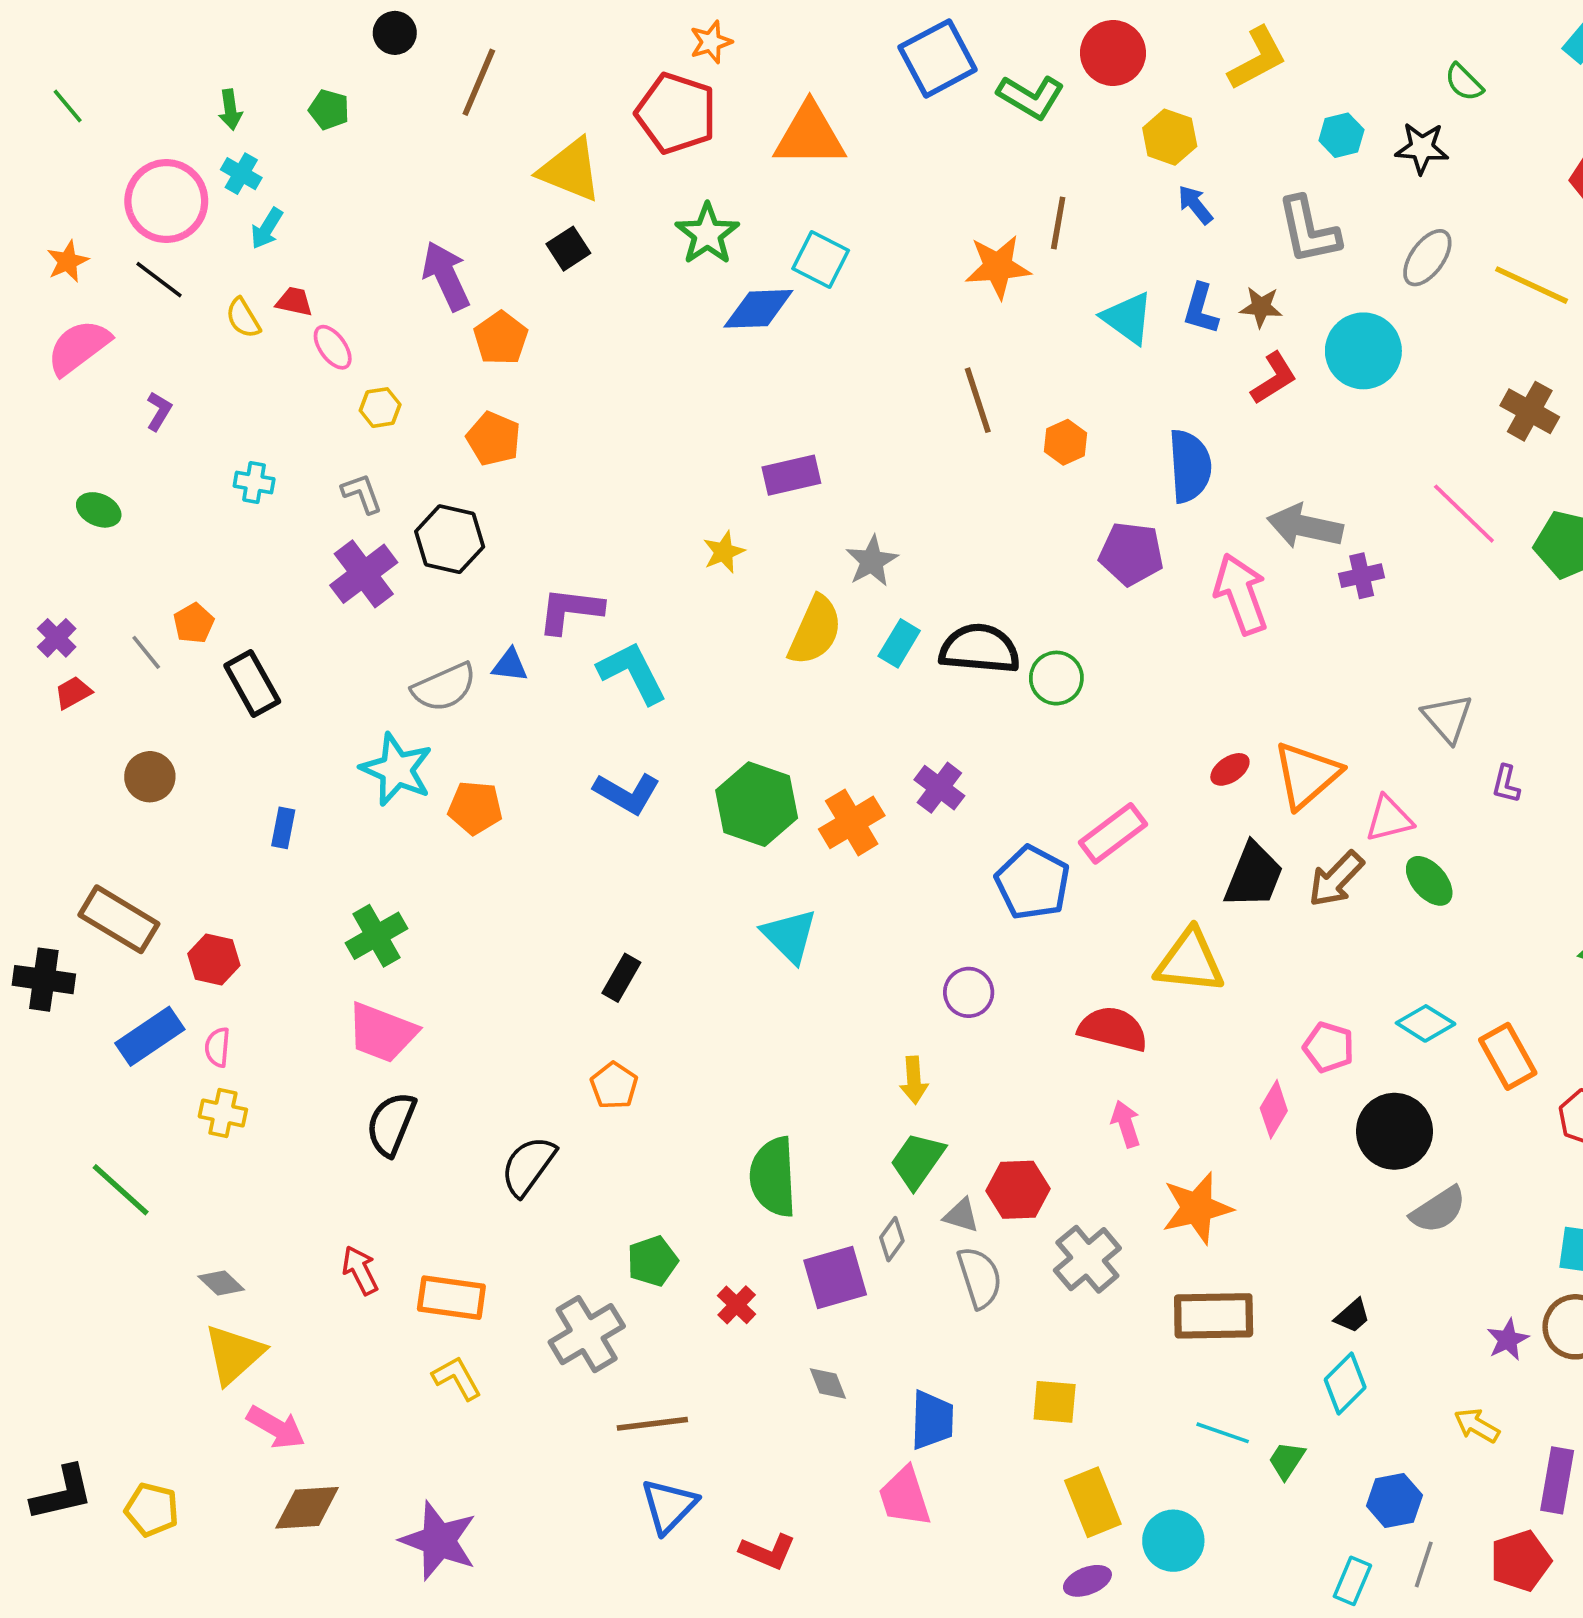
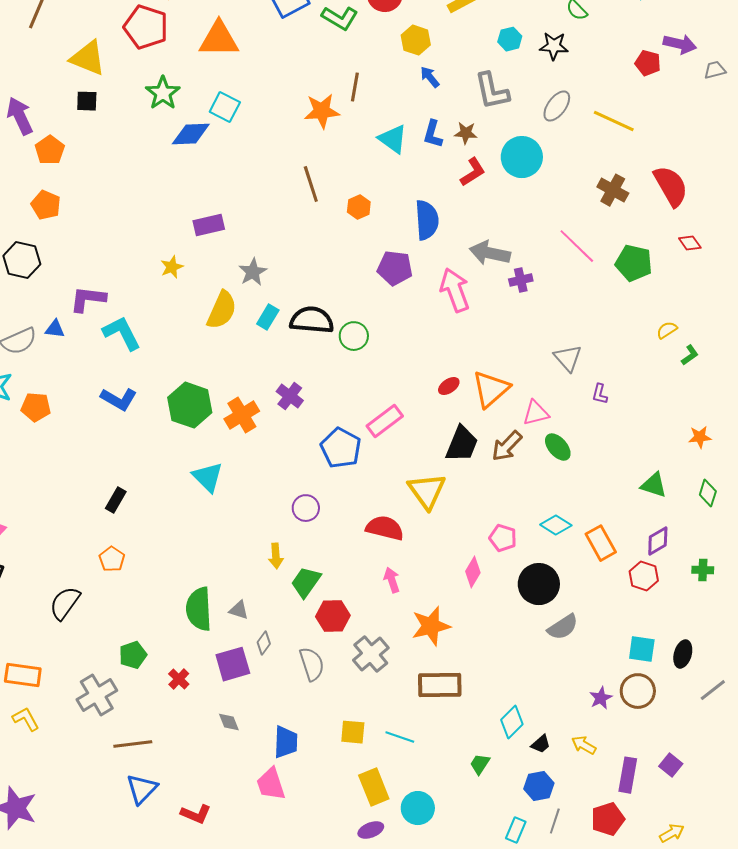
black square: (568, 249) -> (87, 101), turned 35
yellow triangle: (1190, 961) -> (427, 491), turned 48
green trapezoid: (917, 1161) -> (306, 582), moved
gray triangle: (961, 1215) -> (239, 610), moved
black trapezoid: (1352, 1316) -> (541, 744), moved
cyan line: (1223, 1433) -> (400, 737), moved

